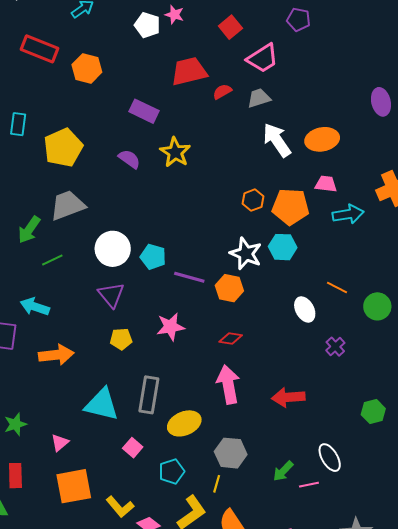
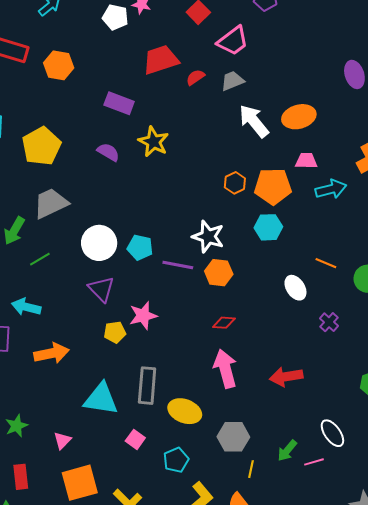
white star: (246, 254) -> (208, 236), moved
pink star: (170, 327) -> (143, 316), moved
yellow ellipse: (184, 423) -> (185, 411), turned 48
yellow line: (217, 484) -> (251, 469), moved

